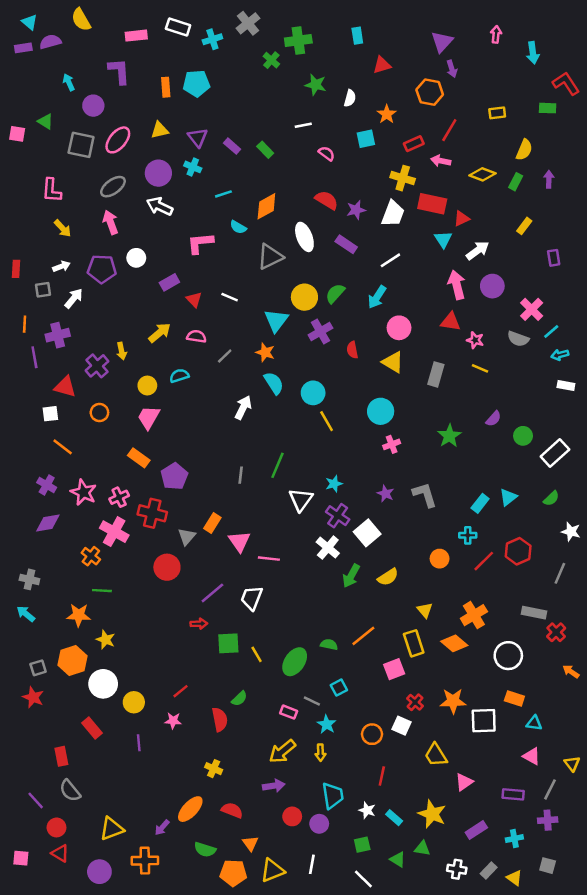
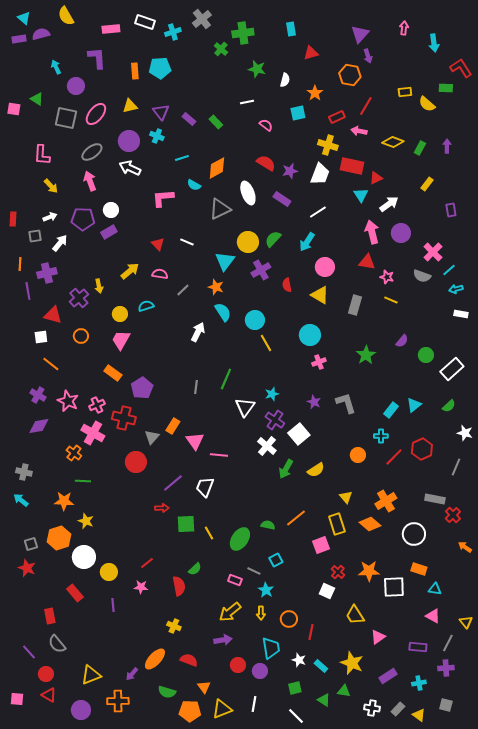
yellow semicircle: (524, 150) -> (427, 104), moved, turned 108
purple rectangle: (169, 282) -> (109, 232), moved
orange circle: (372, 734) -> (289, 619), moved

